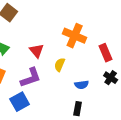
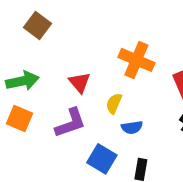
blue semicircle: (82, 85) -> (132, 127), moved
blue square: (20, 102) -> (102, 159), moved, turned -30

